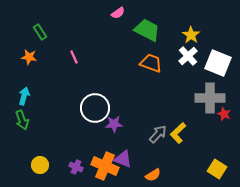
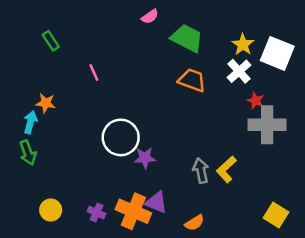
orange star: (29, 57) -> (46, 103), moved
white square: (218, 63) -> (277, 53), moved
red star: (224, 114) -> (256, 101), moved
gray arrow: (158, 134) -> (201, 171), turned -54

